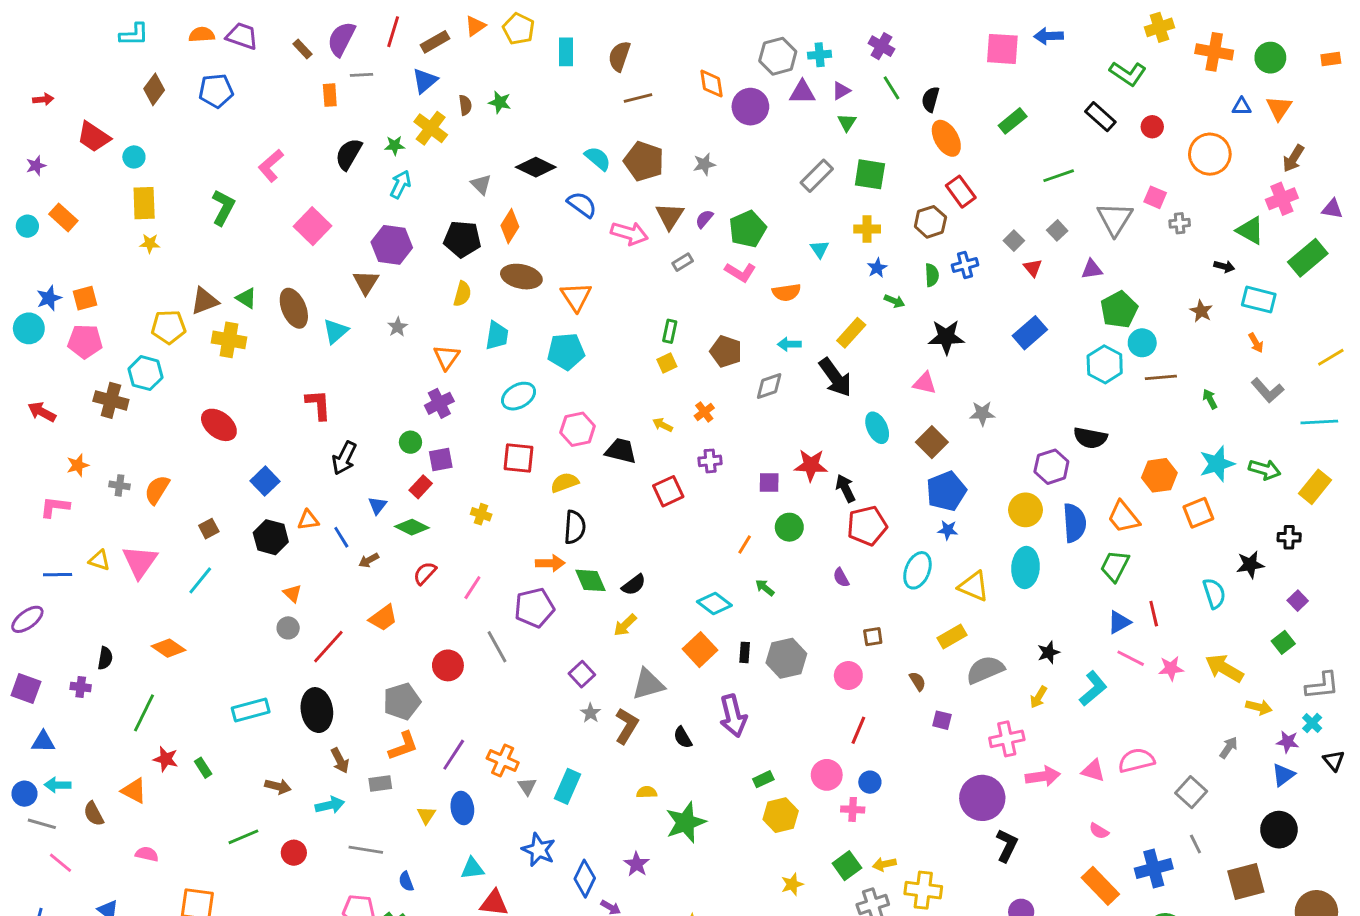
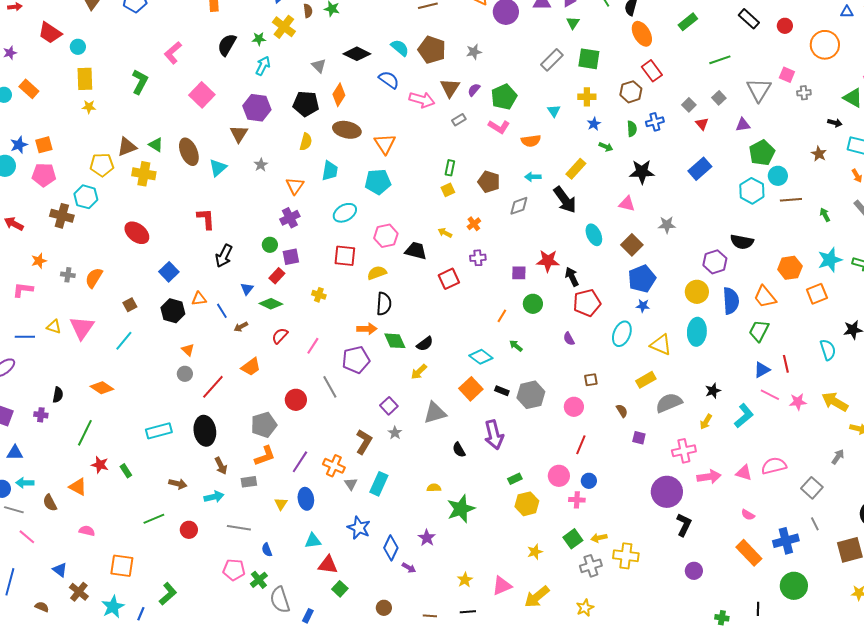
black rectangle: (745, 652) -> (502, 391), turned -72
brown L-shape: (627, 726) -> (364, 442), moved

